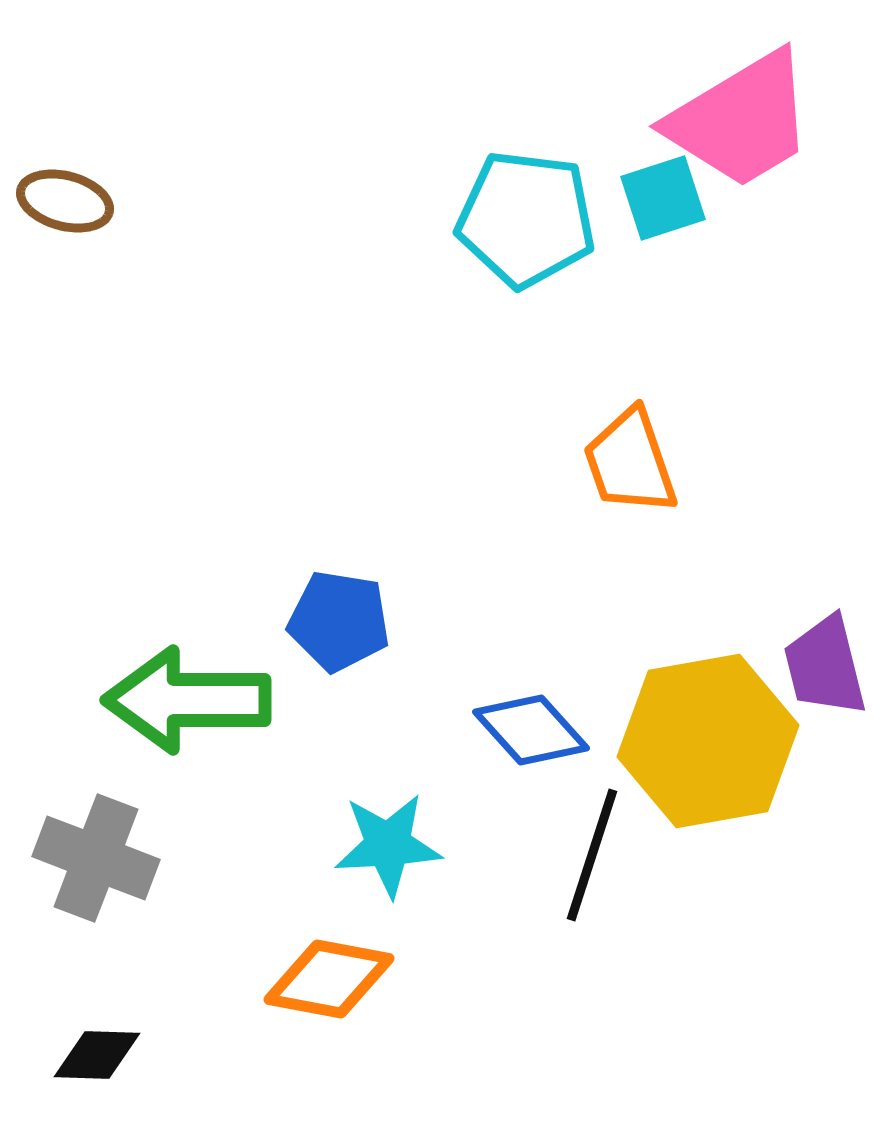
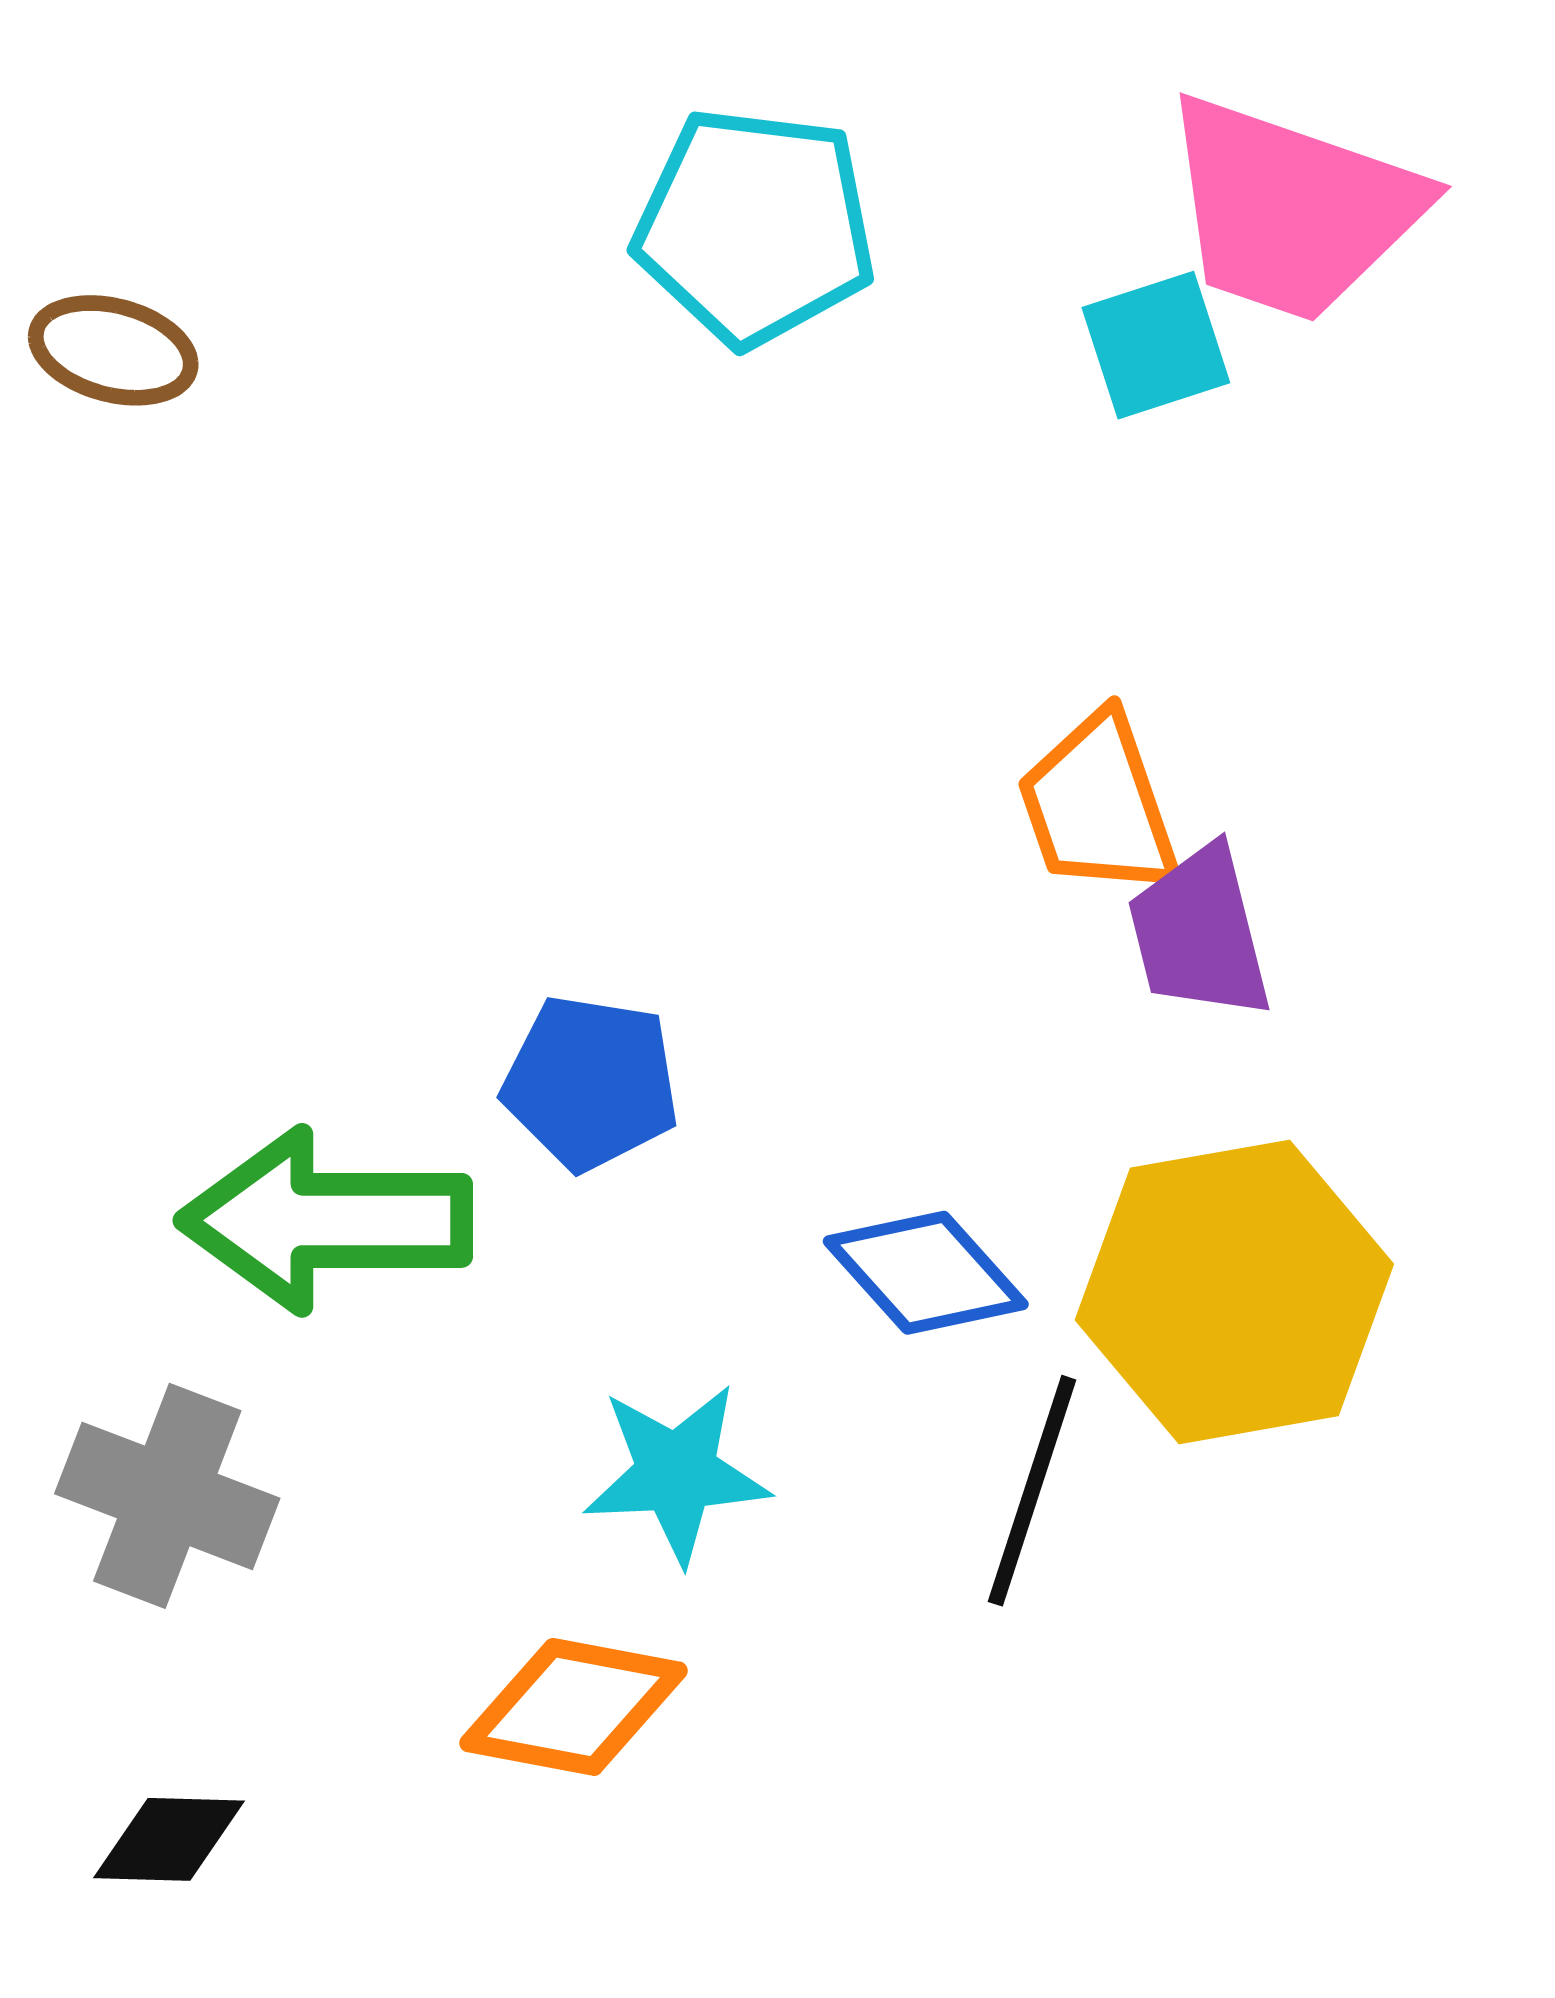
pink trapezoid: (741, 120) -> (1292, 209), turned 50
cyan pentagon: (526, 219) -> (755, 227), moved
purple trapezoid: (825, 666) -> (1199, 933), moved

